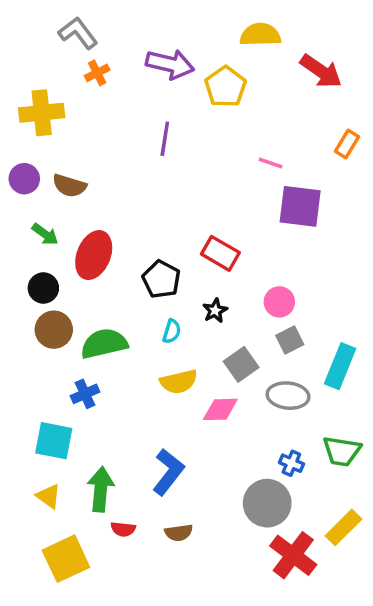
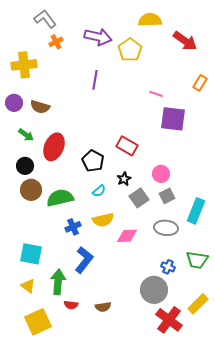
cyan semicircle: (172, 331) -> (99, 191), turned 32
gray square: (241, 364) -> (139, 198), moved
blue cross: (85, 394) -> (73, 227), moved
blue L-shape: (168, 472) -> (84, 260), moved

